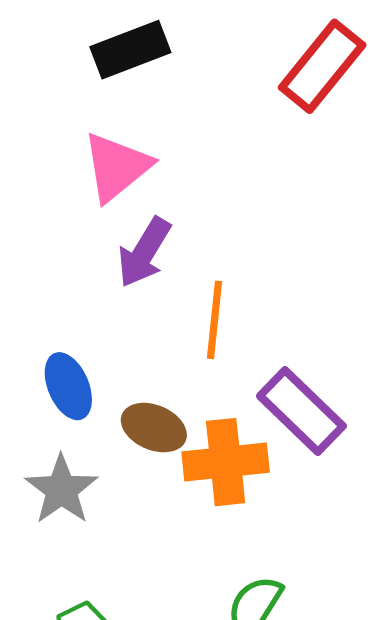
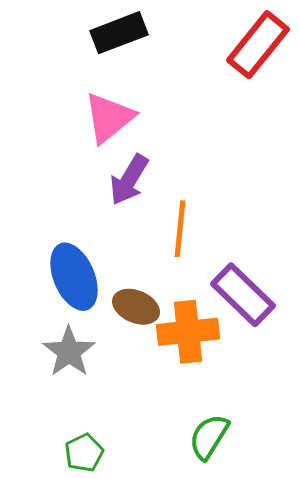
blue ellipse: (68, 386) -> (74, 277), size x1.4

